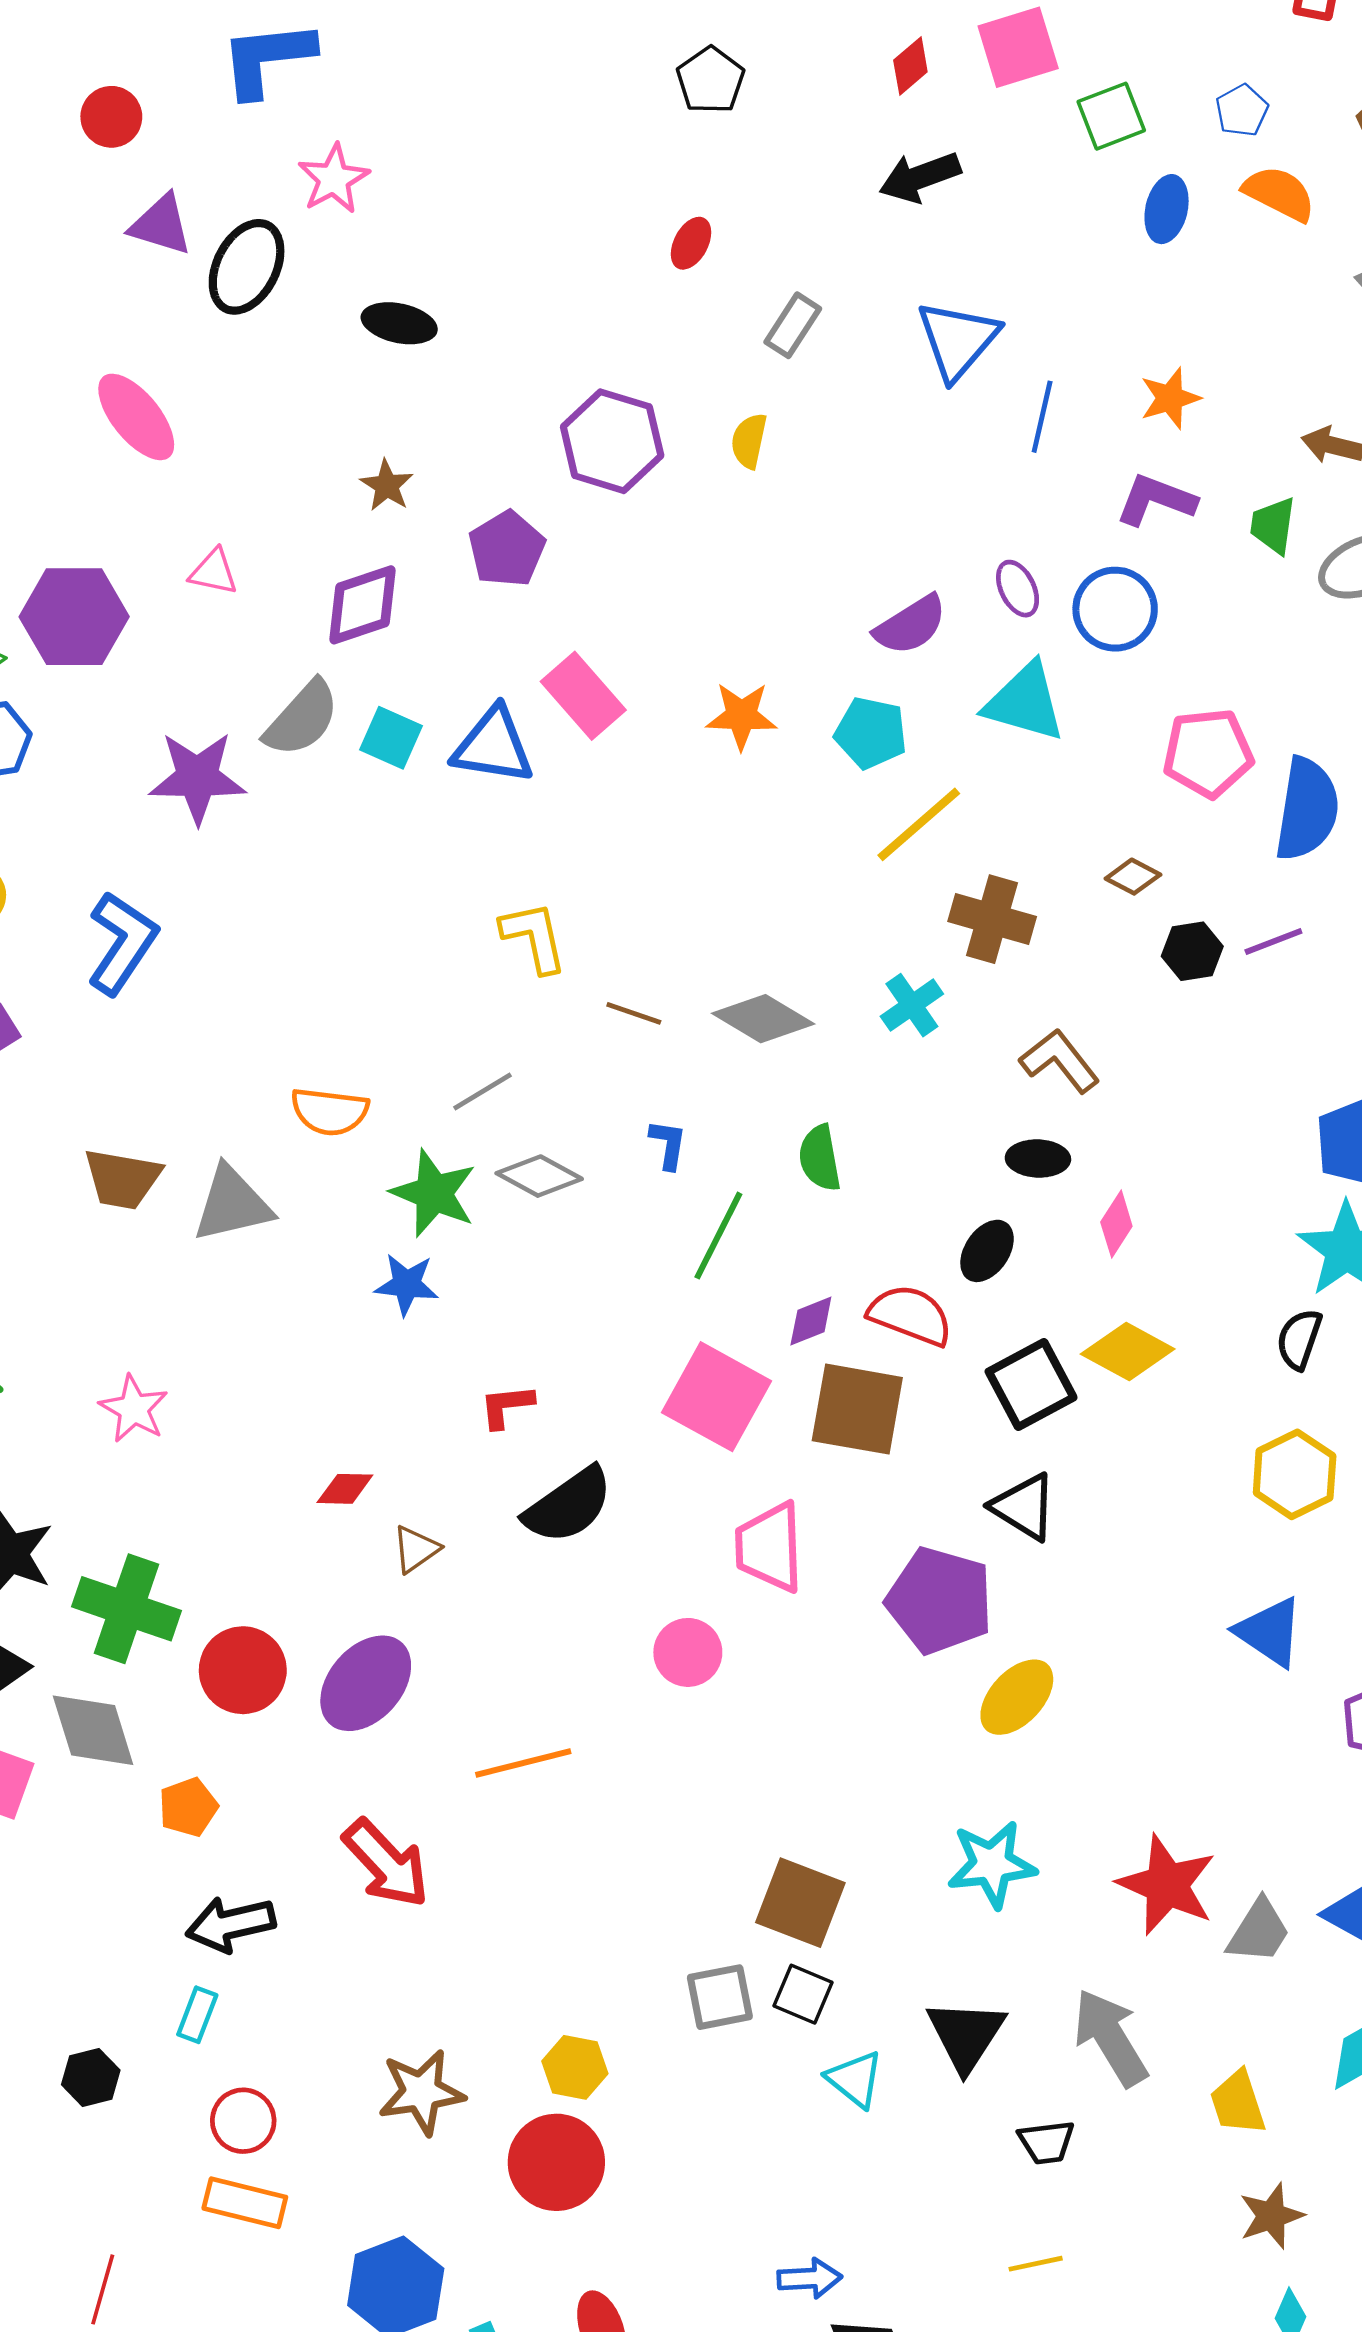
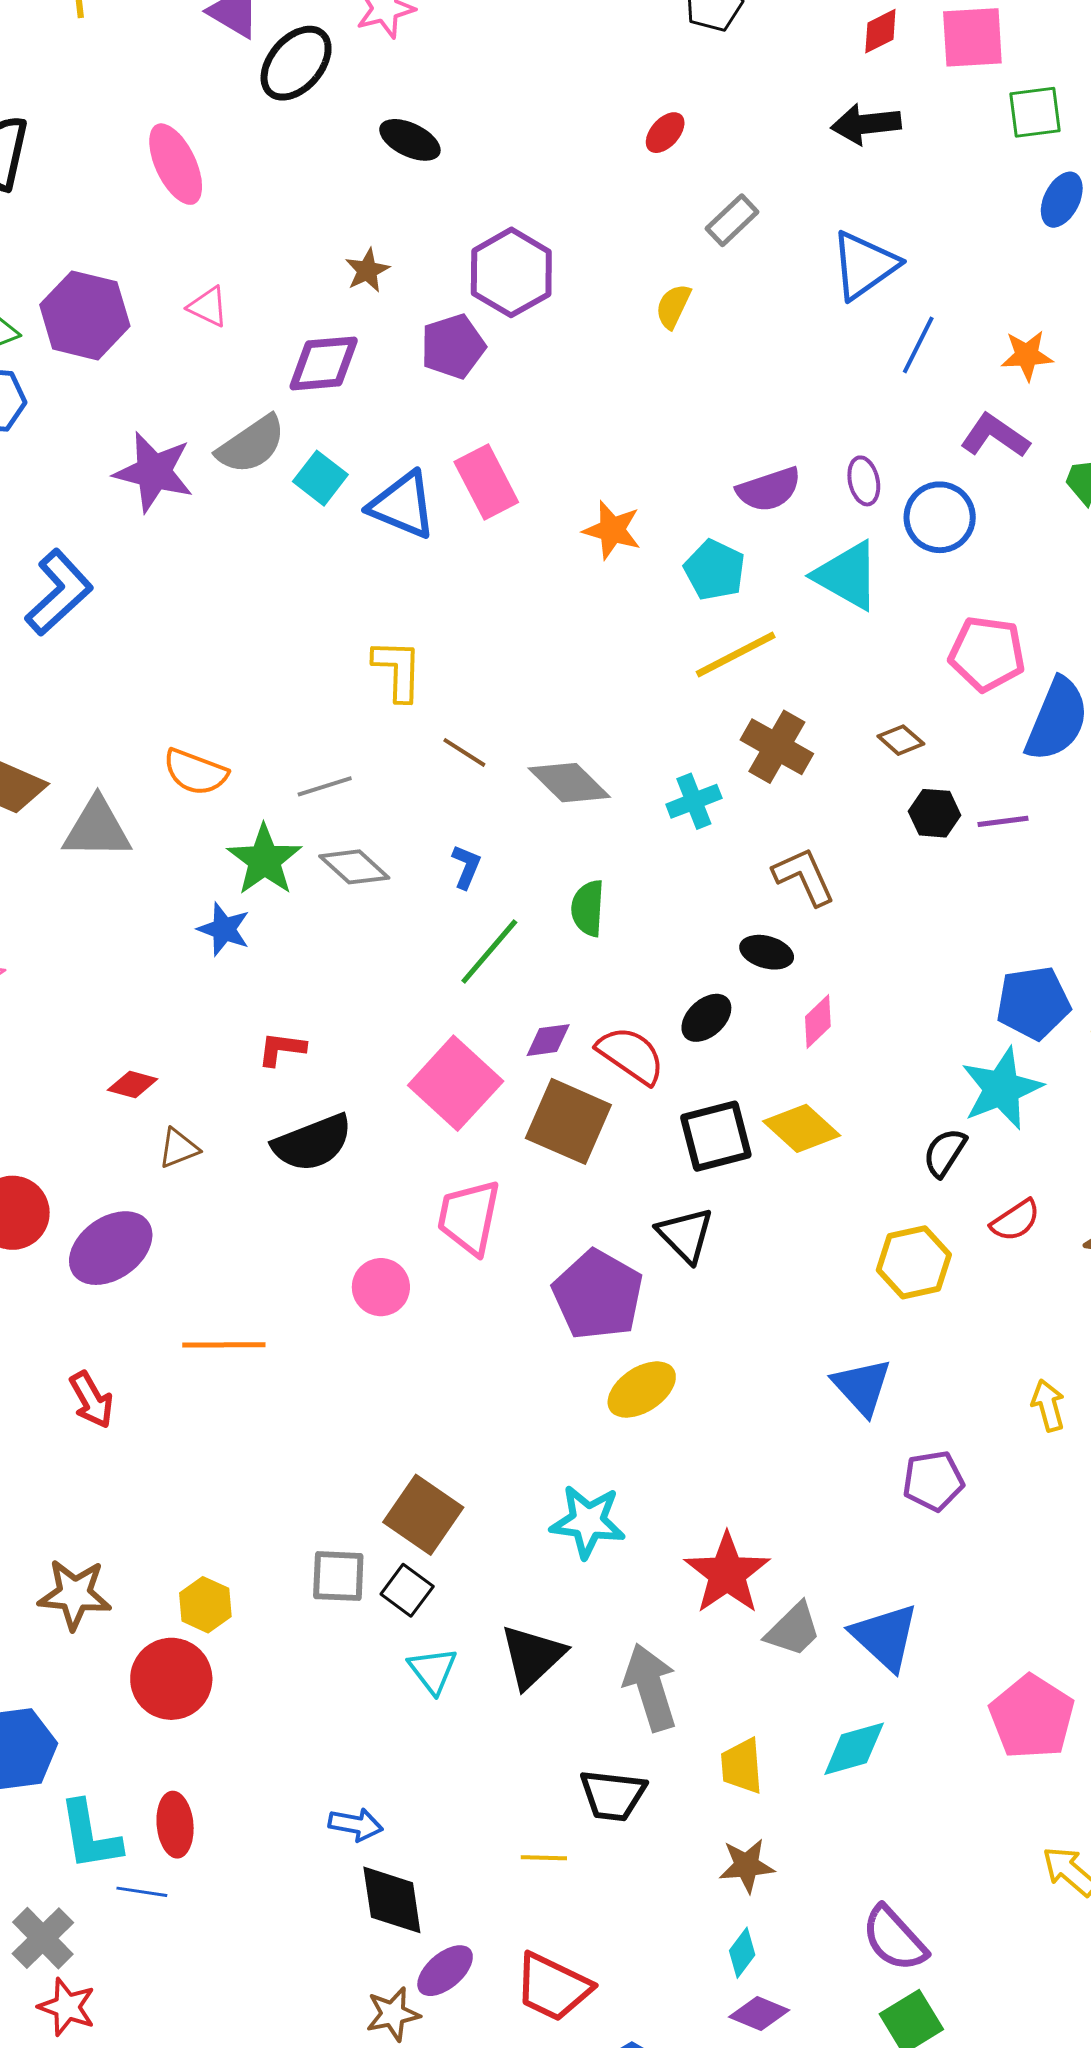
purple hexagon: (612, 441) -> (511, 272), moved
red arrow: (386, 1863) -> (91, 1400), size x0.7
black trapezoid: (1046, 2142) -> (613, 1795), moved, size x1.4

